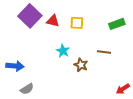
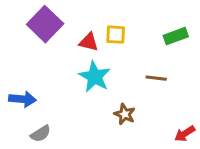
red triangle: (53, 21) -> (89, 42), moved
cyan star: (63, 51) -> (95, 77), size x1.5
brown star: (81, 65) -> (125, 114), moved

